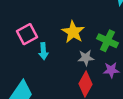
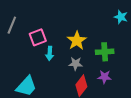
green cross: (107, 41) -> (105, 52), turned -36
gray star: (86, 58) -> (76, 64), moved

